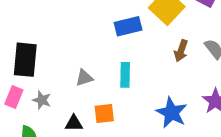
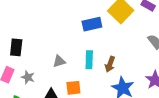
brown arrow: (181, 51) -> (110, 64), moved
black rectangle: (25, 60) -> (16, 47), size x0.7

